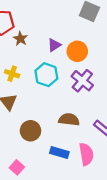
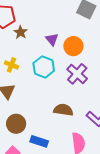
purple triangle: (54, 45) -> (52, 39), turned -40
brown circle: (30, 131) -> (16, 124), moved
blue rectangle: (59, 153) -> (39, 141), moved

